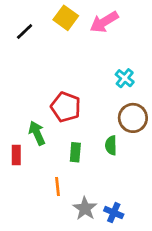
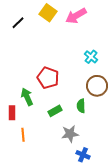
green rectangle: (75, 152) -> (55, 111), turned 56
orange line: (57, 187) -> (23, 135), moved
gray star: (85, 208) -> (70, 134), moved, turned 30

